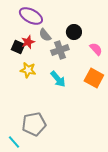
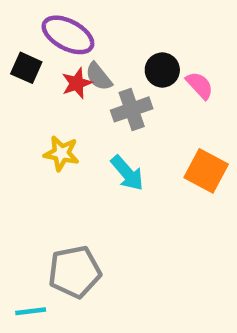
red star: (28, 42) -> (77, 83), moved
black square: (18, 47) -> (26, 68), moved
pink semicircle: (96, 49) -> (200, 85), moved
cyan line: (14, 142) -> (31, 311), turned -56

